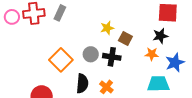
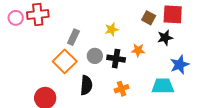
gray rectangle: (60, 13) -> (73, 37), moved
brown square: (125, 39) -> (149, 18), moved
orange star: (152, 54) -> (138, 50), moved
orange cross: (106, 87) -> (122, 89), moved, turned 32

